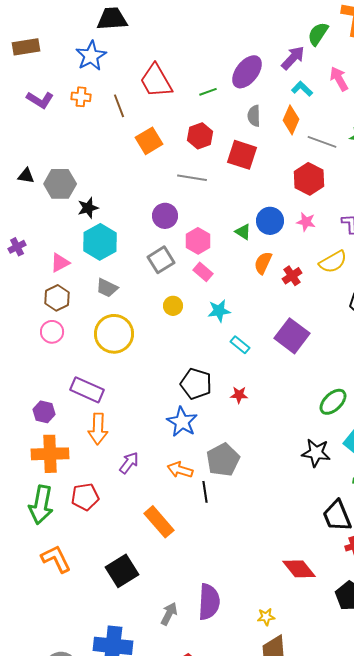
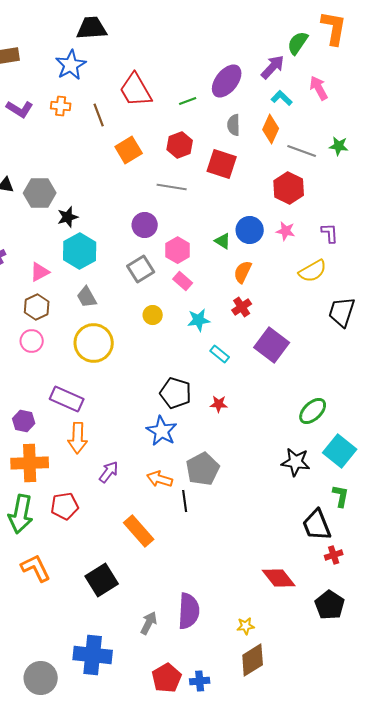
red cross: (292, 276) -> (242, 307), moved
gray trapezoid: (107, 288) -> (87, 297), turned 35

